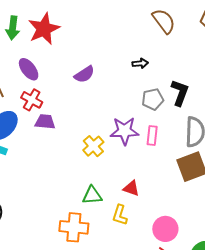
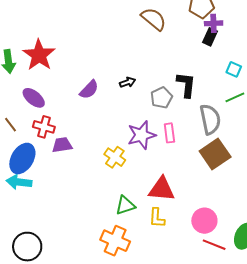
black arrow: (140, 63) -> (128, 82), moved
red triangle: (131, 188) -> (162, 189), size x1.6
orange cross: (74, 227) -> (115, 241), turned 32

